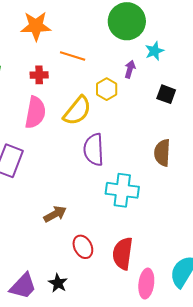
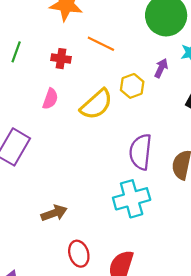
pink semicircle: (35, 112) -> (50, 99), size x0.6
purple semicircle: (94, 150) -> (141, 152), moved
cyan cross: (122, 190) -> (132, 199), turned -32

